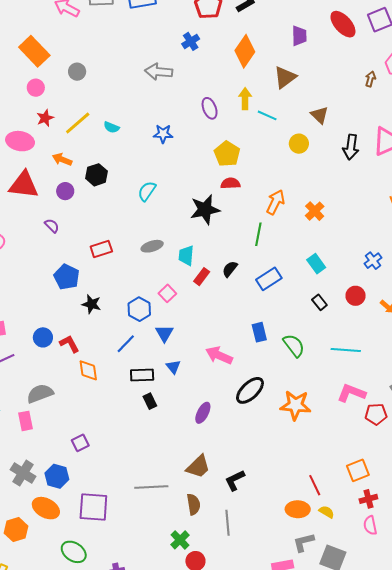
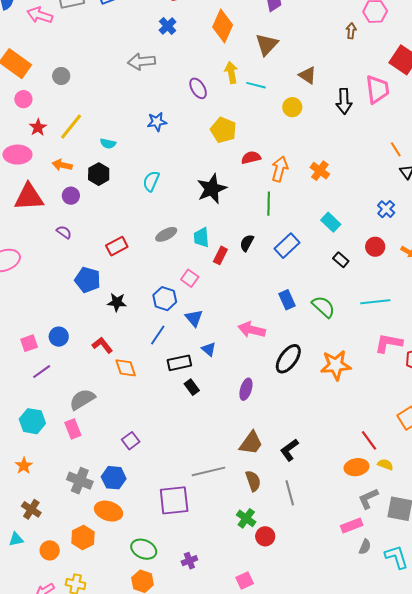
cyan semicircle: (111, 127) -> (108, 144), moved
red semicircle: (230, 183) -> (251, 158), moved
blue circle: (43, 337) -> (59, 337), moved
purple square: (93, 507) -> (174, 500), moved

